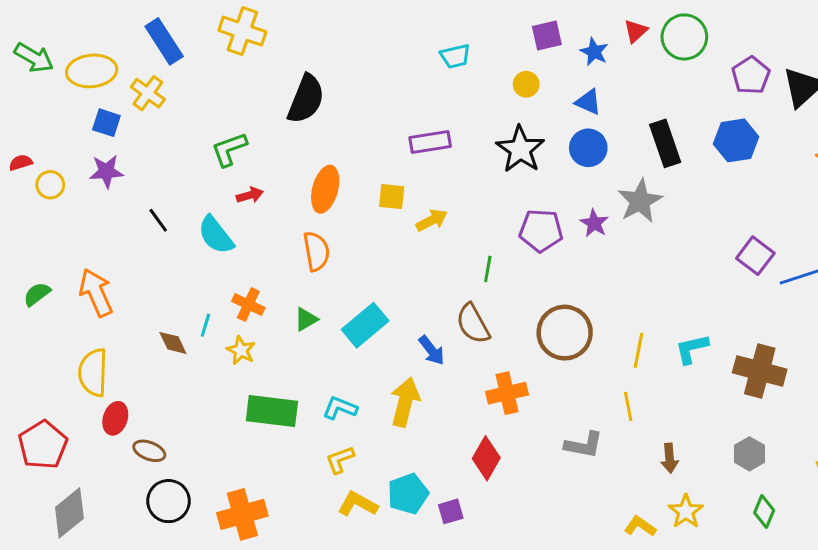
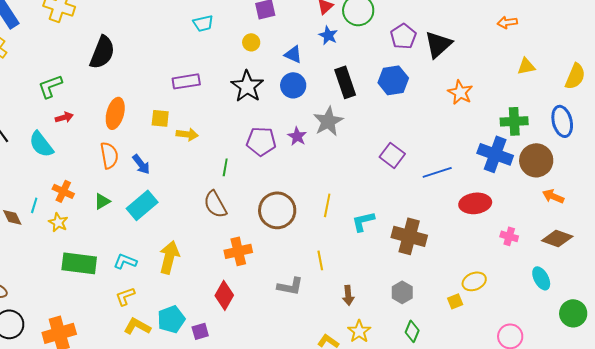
blue star: (594, 52) -> (328, 35), moved
yellow arrow: (432, 220) -> (187, 134), turned 35
purple square: (755, 256) -> (392, 155), moved
blue arrow: (432, 350) -> (141, 164), moved
yellow line: (639, 350) -> (327, 205), moved

